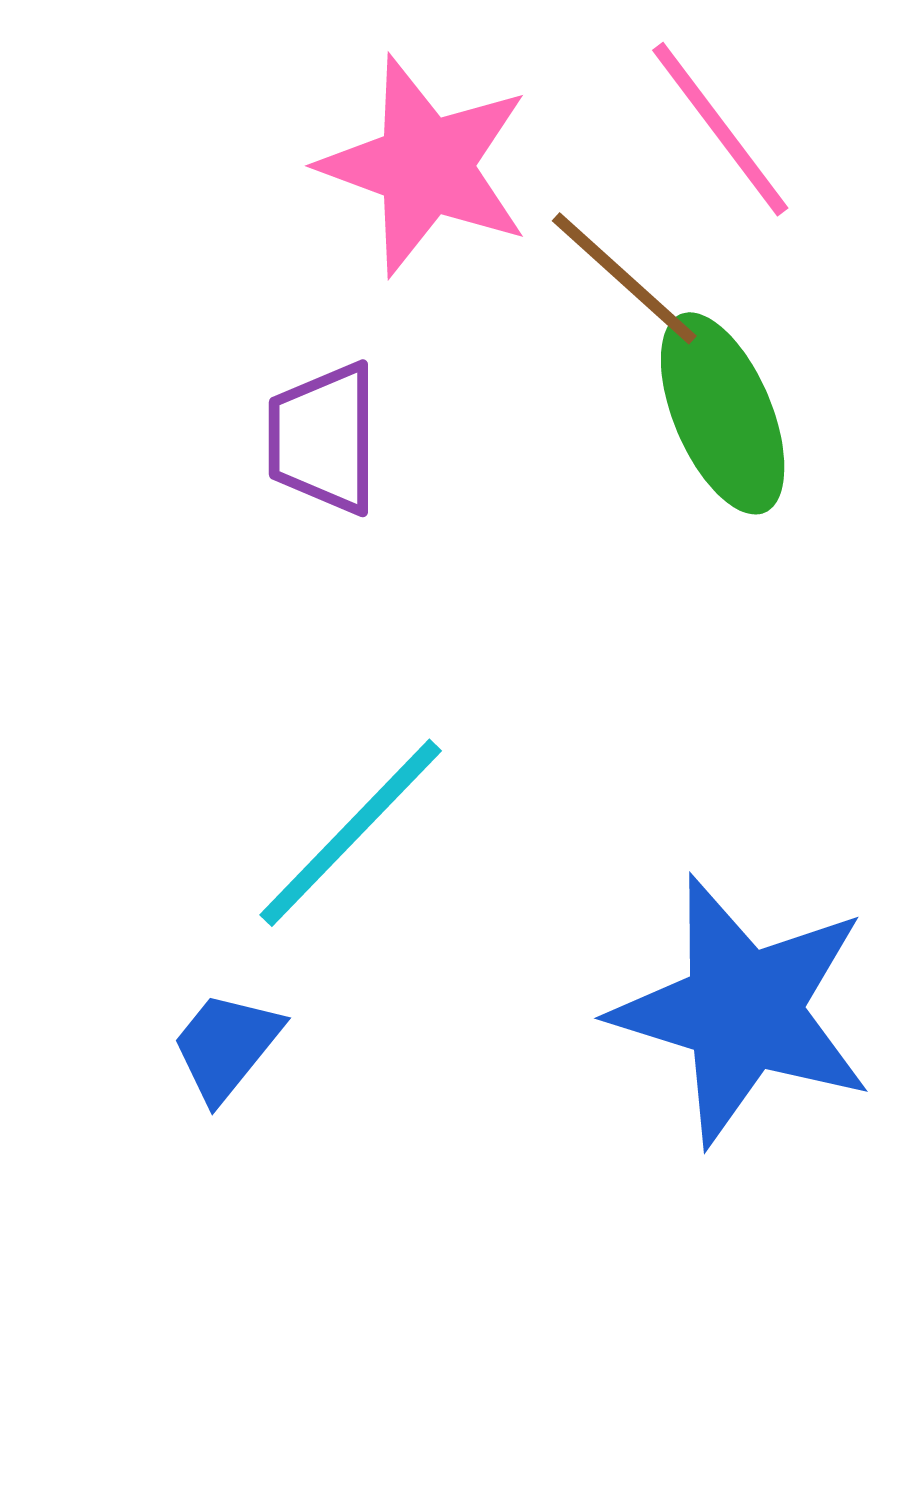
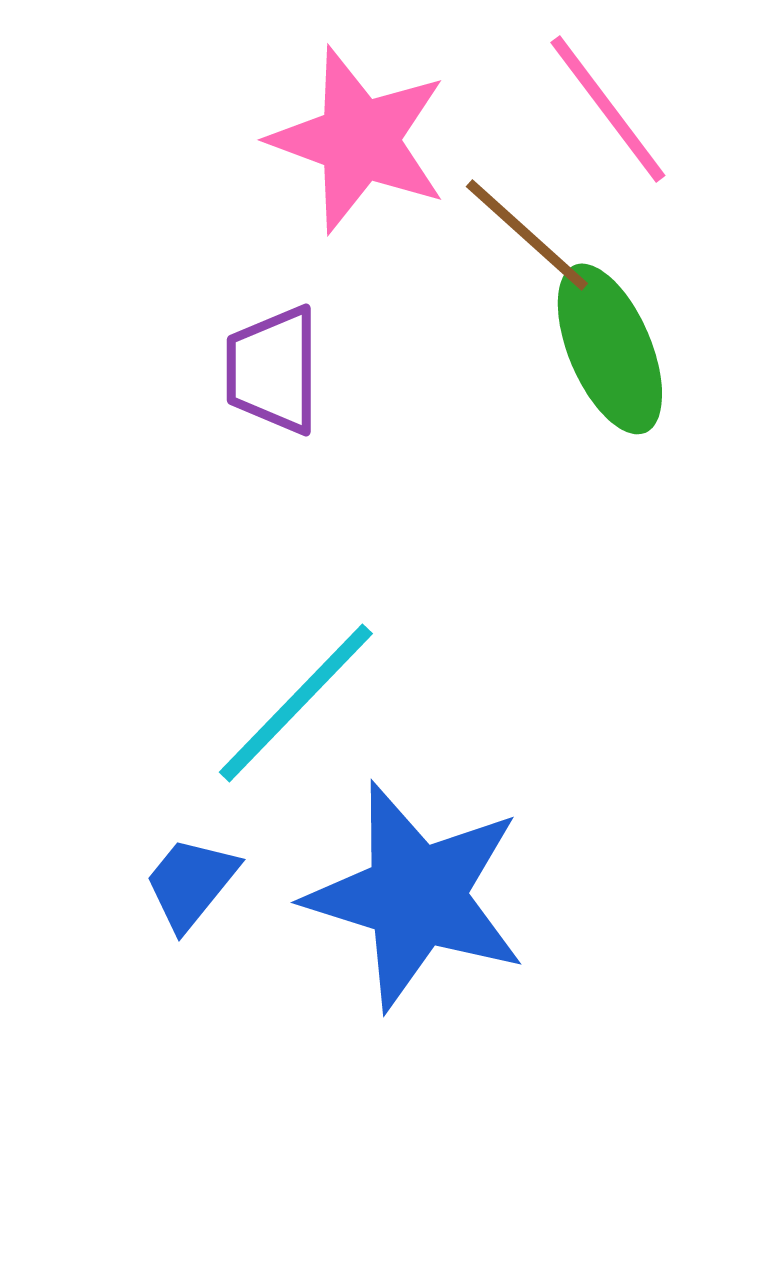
blue star: (743, 1010) -> (416, 896), moved

